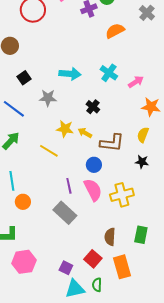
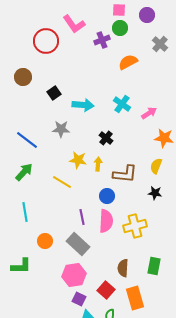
black square: (24, 78) -> (54, 93), moved
yellow arrow: (85, 133) -> (98, 164), turned 64
pink semicircle: (93, 190) -> (106, 221), turned 30
orange circle: (23, 202) -> (45, 241), moved
pink hexagon: (24, 262) -> (74, 275), moved

